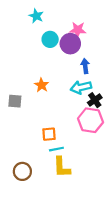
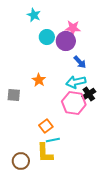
blue arrow: (85, 66) -> (80, 62), turned 144
pink hexagon: (91, 120) -> (74, 103), moved
orange square: (49, 134) -> (46, 126), turned -32
yellow L-shape: (62, 167) -> (45, 153), moved

